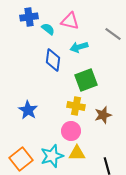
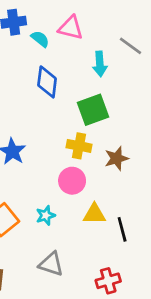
cyan arrow: (79, 47) -> (100, 64), moved, turned -78
yellow triangle: (77, 153) -> (94, 214), moved
cyan star: (52, 156) -> (46, 215), size x0.6

